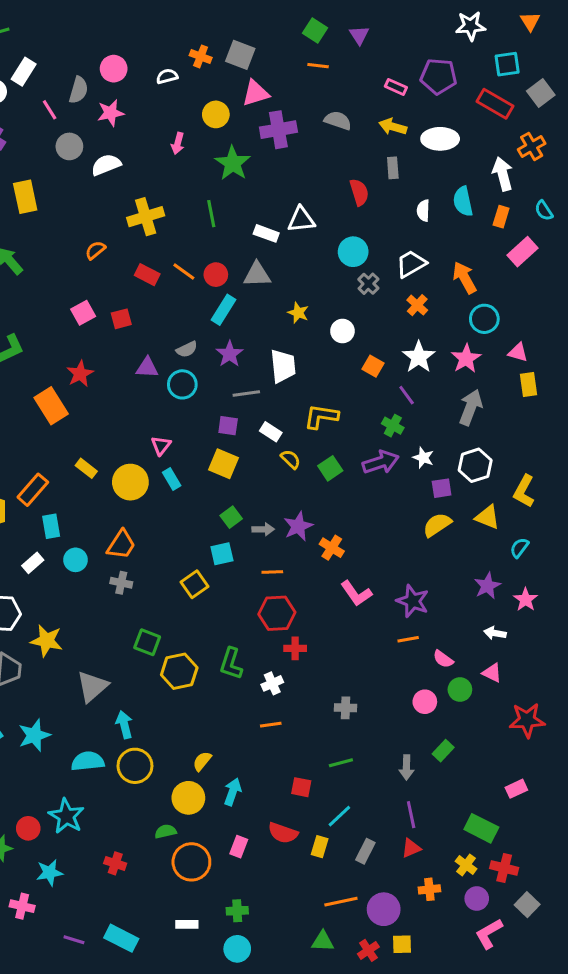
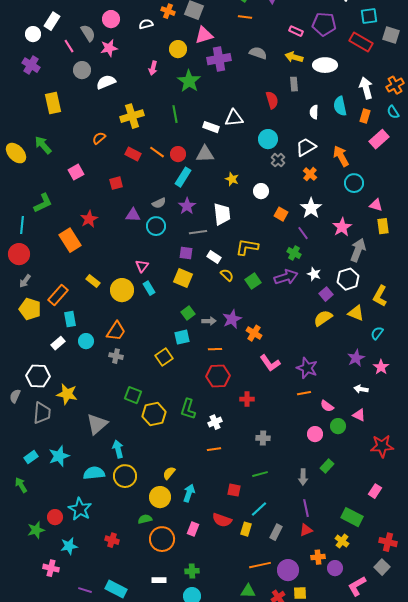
gray semicircle: (79, 90) -> (88, 33), turned -48
gray square: (541, 93) -> (391, 35), turned -36
orange cross: (532, 146) -> (395, 85), moved
pink square: (83, 313) -> (76, 172), moved
pink star: (466, 358) -> (342, 227), moved
gray arrow: (471, 407) -> (358, 250), moved
purple square: (442, 488) -> (326, 294), turned -32
red cross: (295, 648) -> (247, 399), moved
pink rectangle: (516, 789) -> (375, 491), turned -32
red cross: (504, 868) -> (388, 542), moved
purple circle: (477, 899) -> (335, 568), moved

